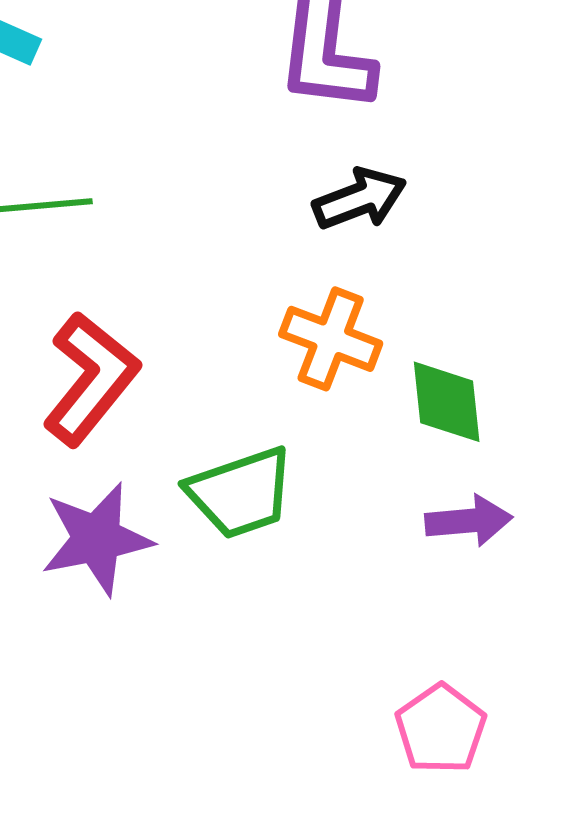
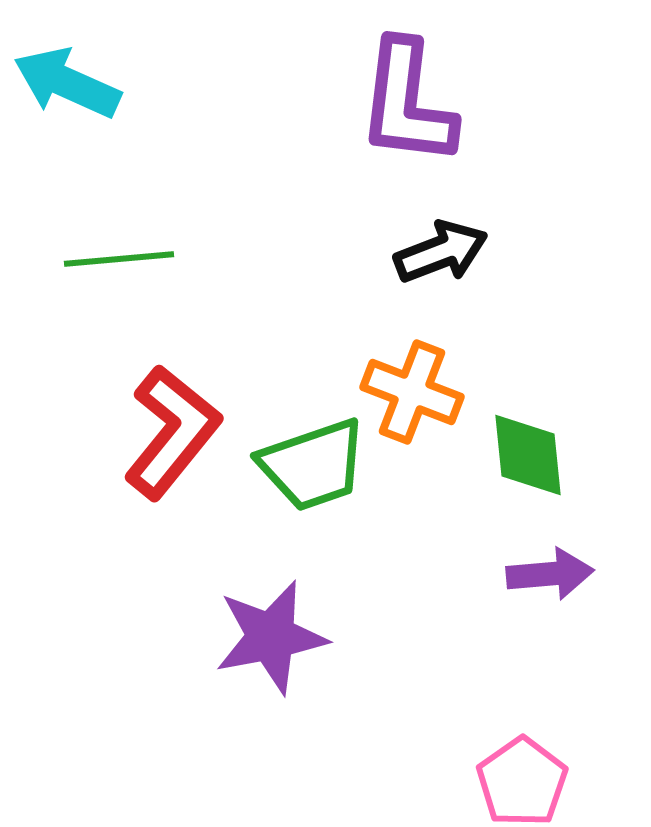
green trapezoid: (241, 493) -> (313, 465), moved
purple star: (97, 539) -> (271, 637), moved

